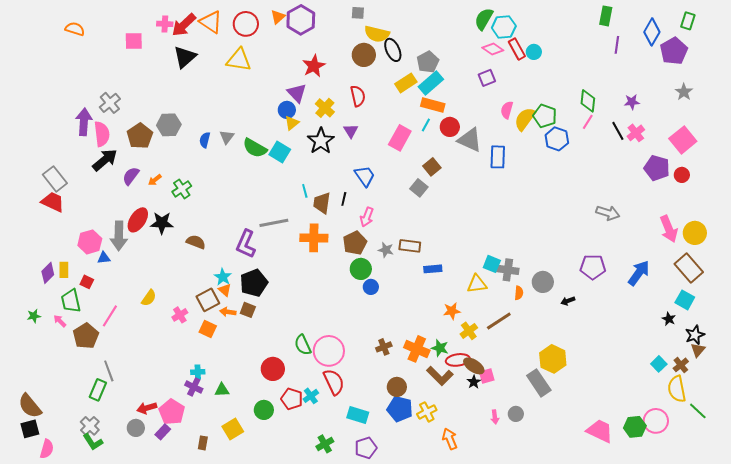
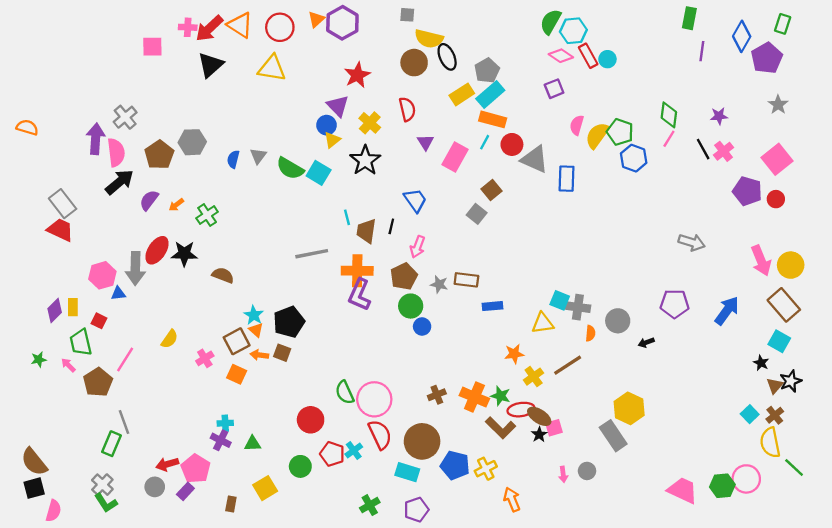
orange semicircle: (75, 29) -> (27, 127), moved
purple triangle: (351, 131) -> (425, 142), moved
purple L-shape: (246, 244) -> (359, 295), moved
brown triangle: (698, 350) -> (775, 386), moved
brown circle: (397, 387) -> (422, 441), moved, size x1.6

